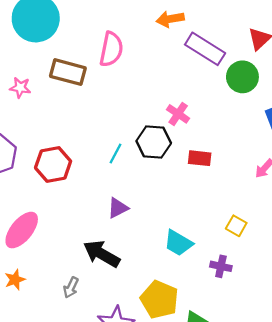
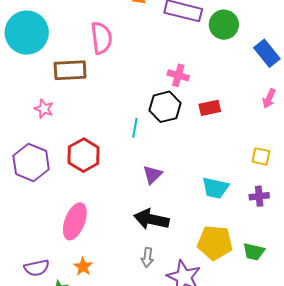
pink star: (20, 88) -> (44, 109), moved, turned 30
gray arrow: (71, 288) -> (147, 257), moved

